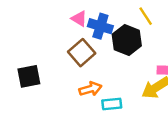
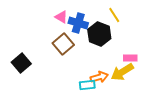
black square: (29, 76) -> (21, 63), turned -30
orange arrow: (90, 89) -> (99, 77), moved

